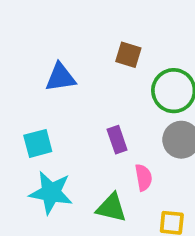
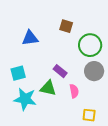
purple rectangle: (117, 140) -> (60, 71), turned -32
green triangle: (111, 208) -> (48, 88), moved

